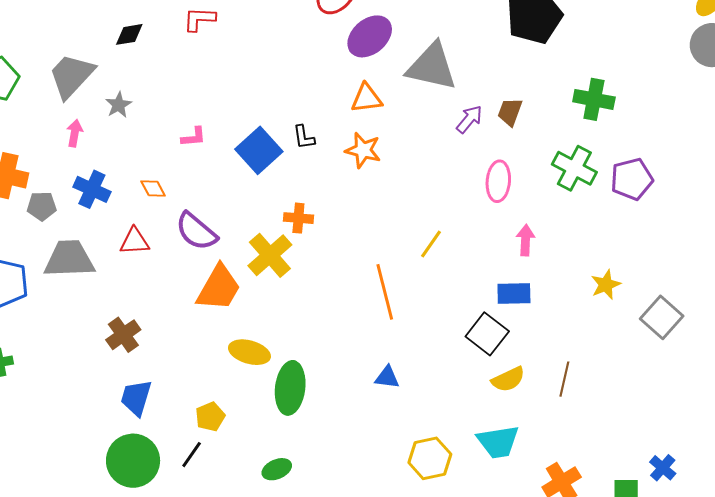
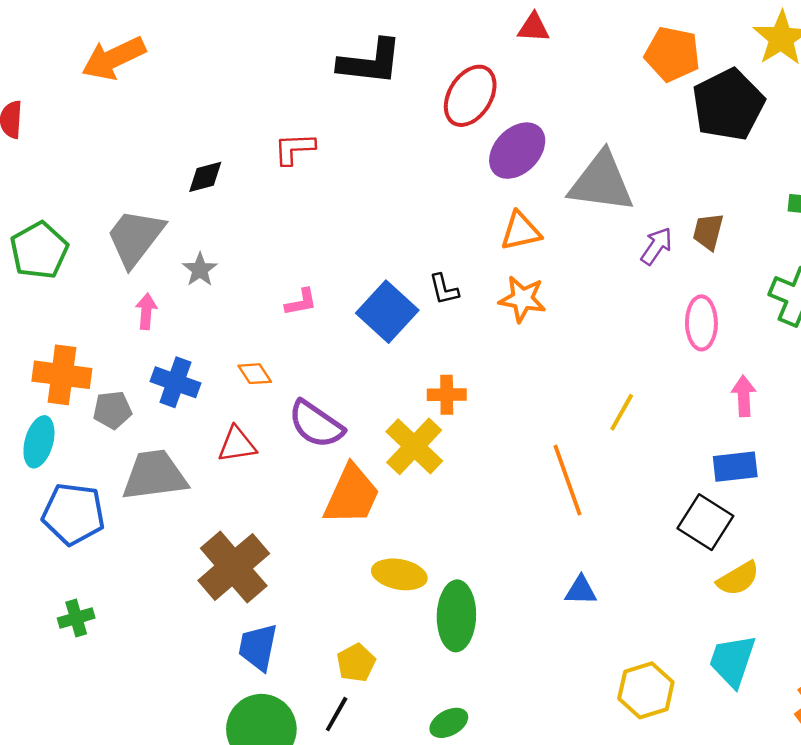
brown cross: (123, 335) -> (234, 567), size x1.6
cyan trapezoid: (498, 442) -> (732, 661), turned 123

